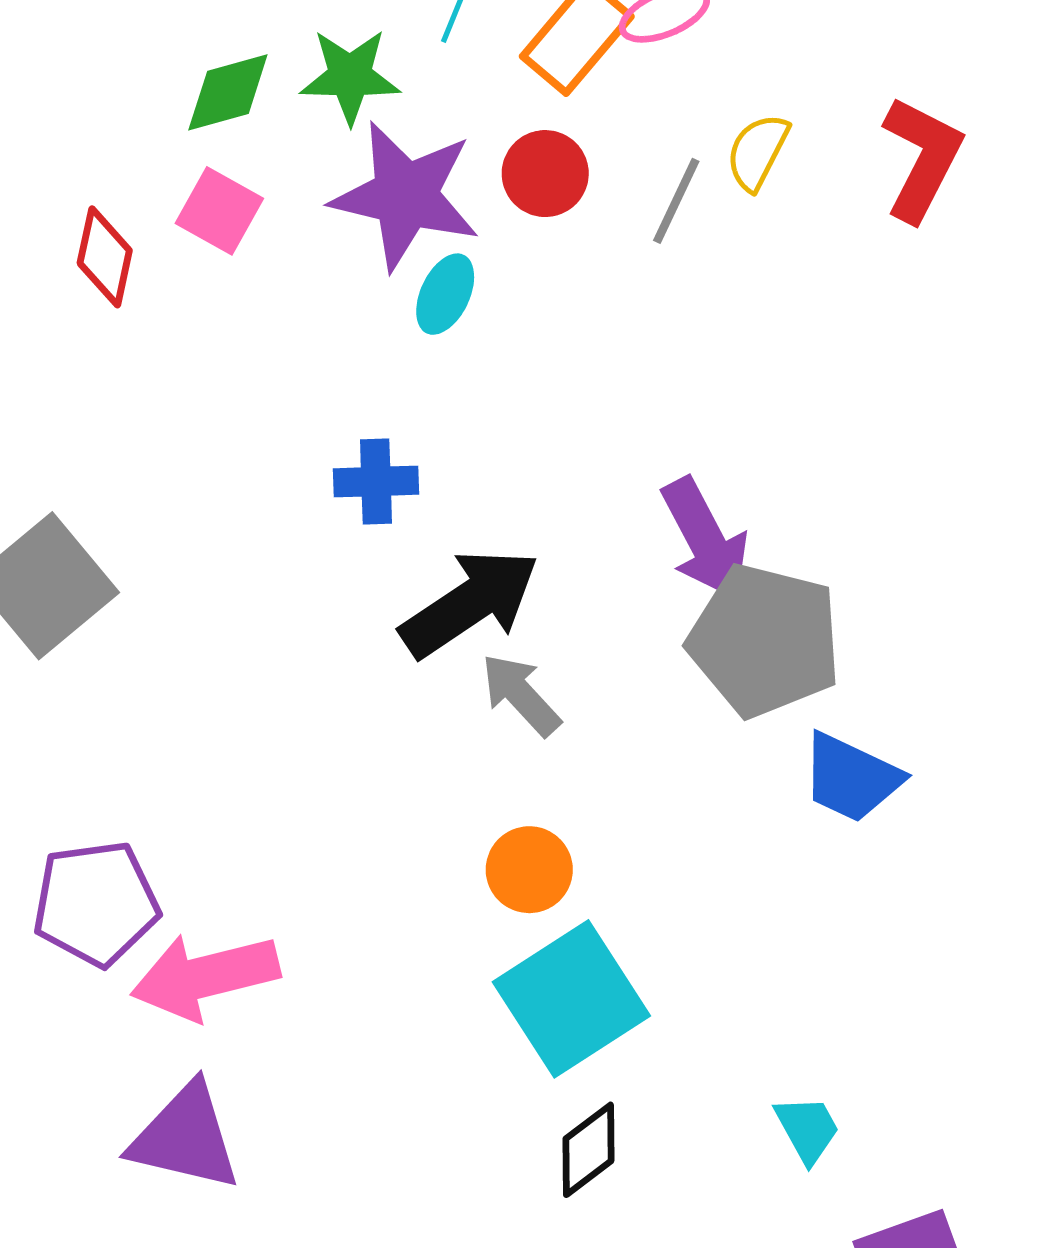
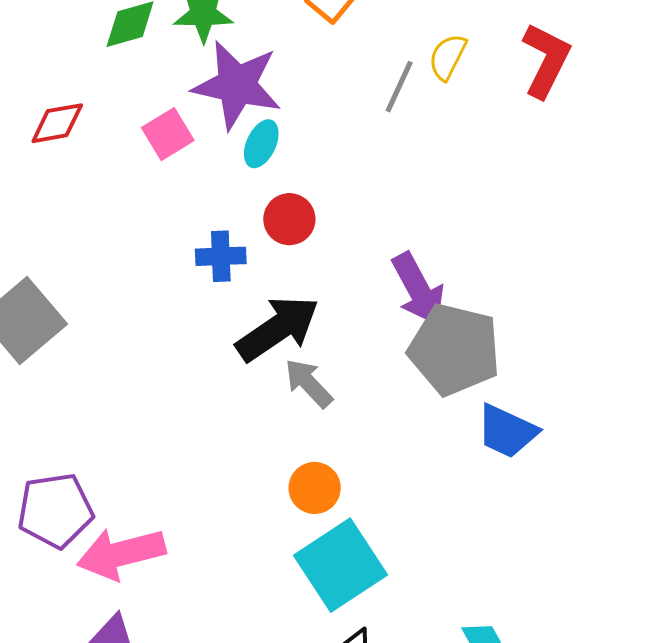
red circle: (545, 174) -> (289, 219), moved
pink square: (219, 211) -> (168, 134), moved, turned 30
red diamond: (105, 257) -> (57, 123), turned 68

